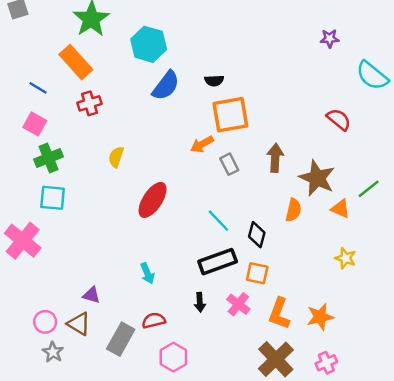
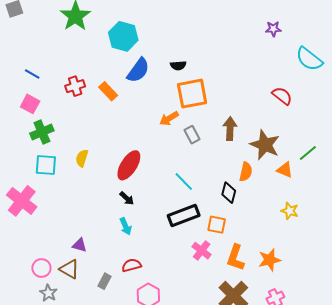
orange rectangle: (76, 62) -> (108, 91), moved, size x0.7
yellow semicircle: (116, 157) -> (82, 158), moved
black diamond: (257, 235) -> (229, 193), moved
black arrow: (200, 302) -> (127, 198), moved, turned -42
gray rectangle: (121, 339) -> (104, 281), size x0.6

